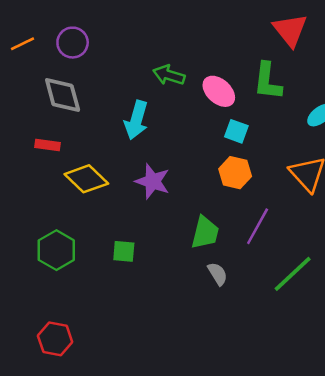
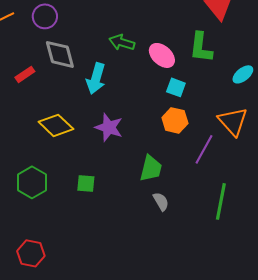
gray diamond: (63, 95) -> (60, 54), moved
red rectangle: (48, 145) -> (25, 74), moved, turned -42
purple line: (258, 226) -> (204, 149), moved
green line: (293, 274) -> (221, 201), turned -36

